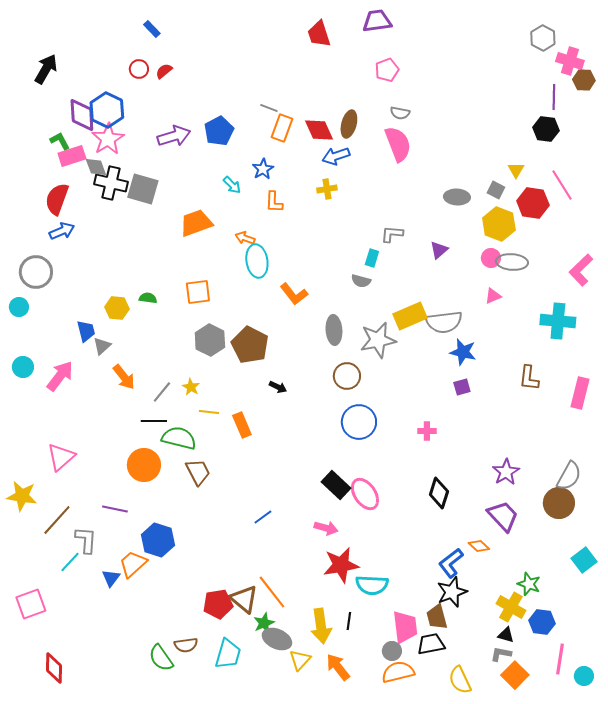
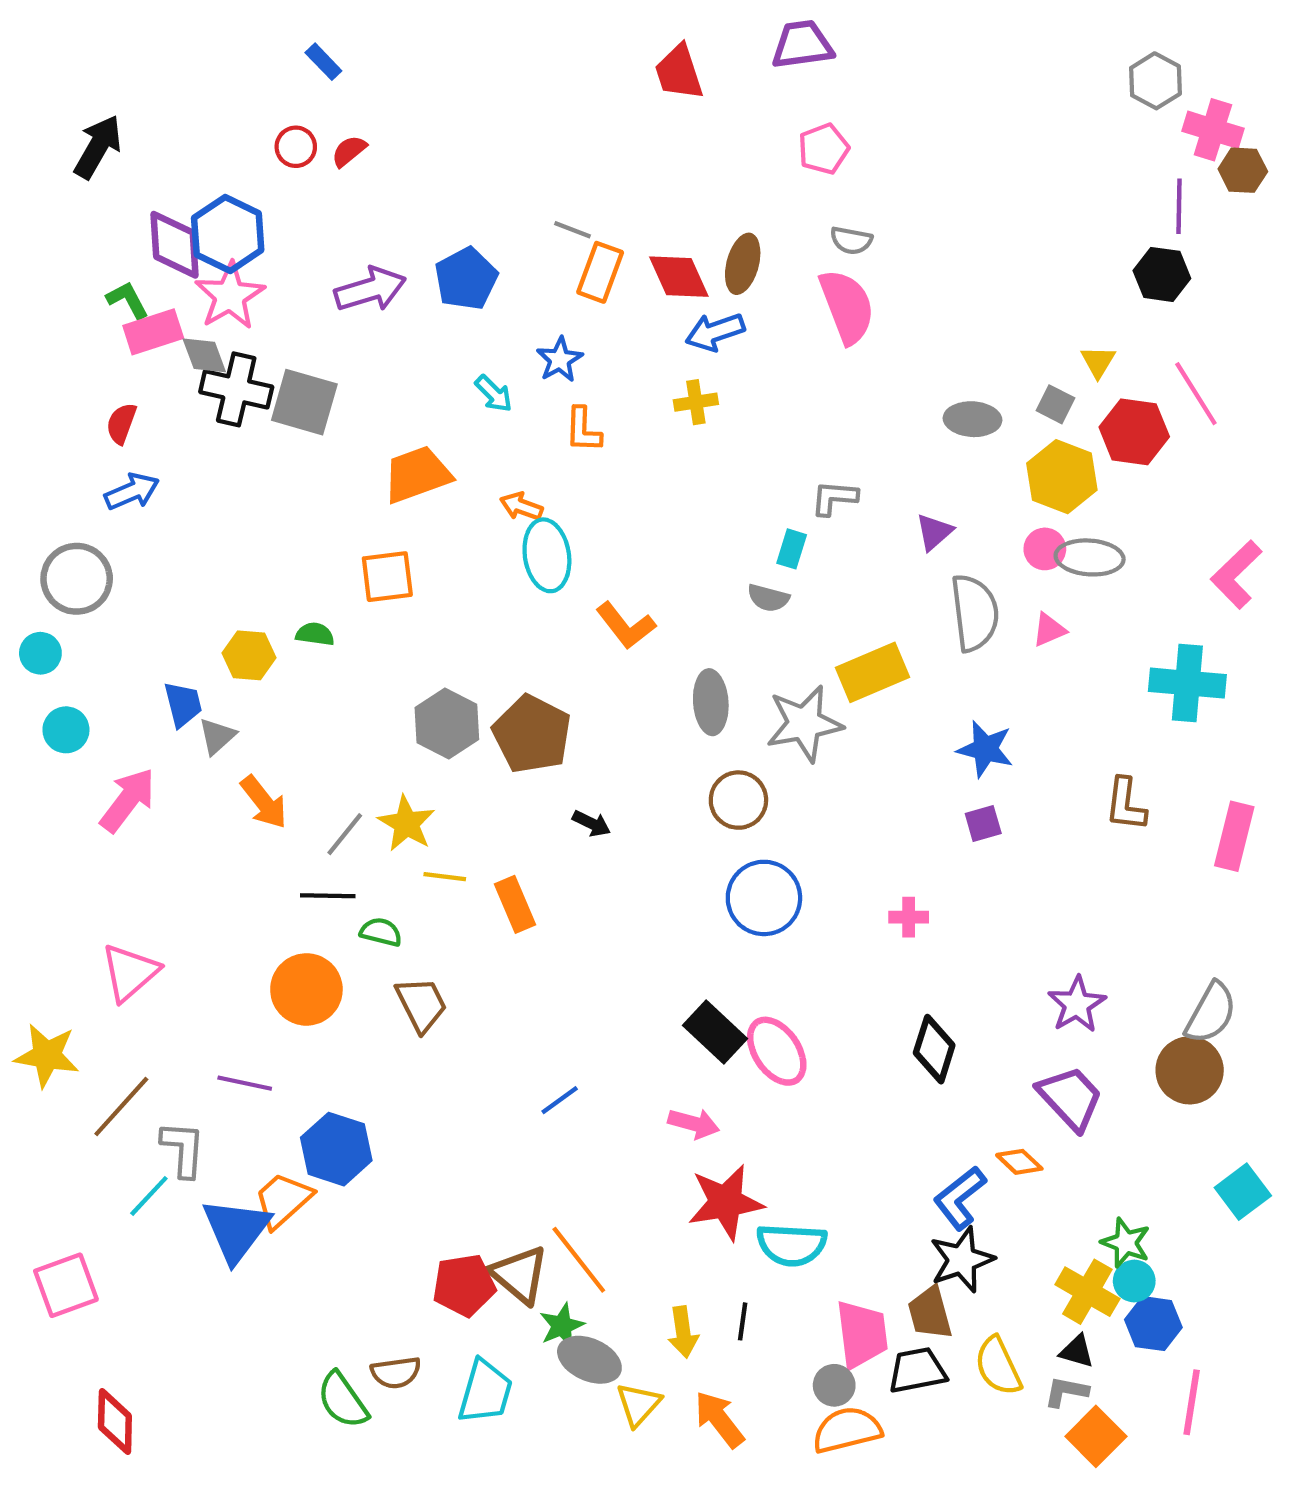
red semicircle: (57, 199) -> (121, 423), size x0.6
orange square: (198, 292) -> (387, 577), moved
gray semicircle: (444, 322) -> (975, 613), moved, turned -90
cyan circle: (23, 367) -> (66, 730), moved
yellow star: (191, 387) -> (406, 823), size x1.5
green semicircle: (179, 438) -> (381, 932), size x0.6
blue triangle: (111, 578) -> (236, 1230), size x1.8
yellow arrow: (321, 626) -> (683, 1332), size x0.7
cyan circle: (584, 676) -> (1134, 1281), moved
yellow semicircle: (460, 680) -> (998, 1366), moved

